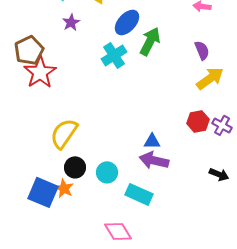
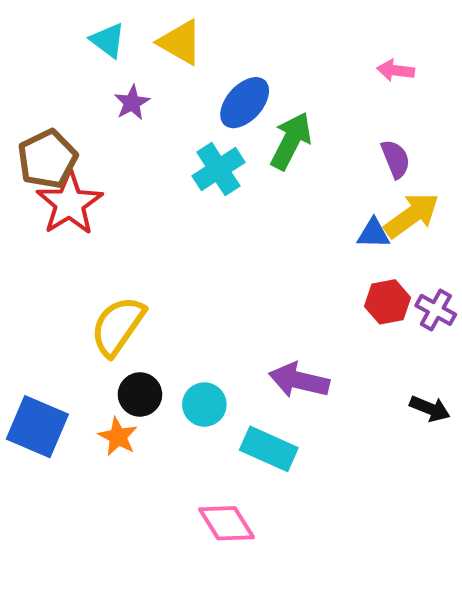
blue triangle: (152, 141) -> (373, 233), moved
blue square: (43, 192) -> (37, 427), moved

